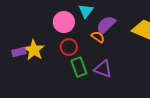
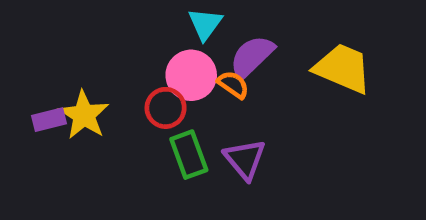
pink circle: (64, 22) -> (191, 75), moved
purple triangle: (103, 69) -> (245, 159), turned 30

